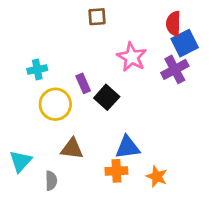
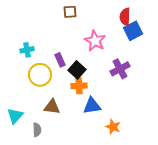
purple cross: (175, 69) -> (120, 69), moved
orange cross: (116, 171) -> (79, 86), moved

